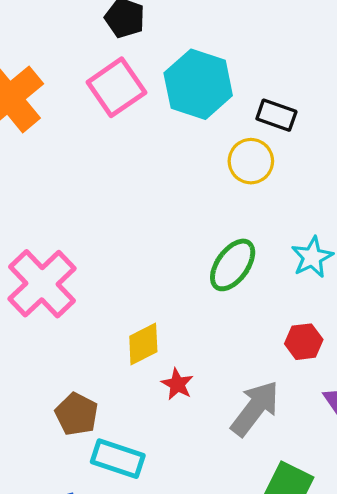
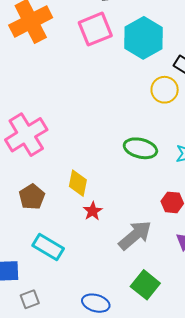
green ellipse: (233, 265) -> (140, 148), turned 56
yellow diamond: (143, 344) -> (78, 183), turned -64
brown pentagon: (77, 414) -> (32, 197), moved

